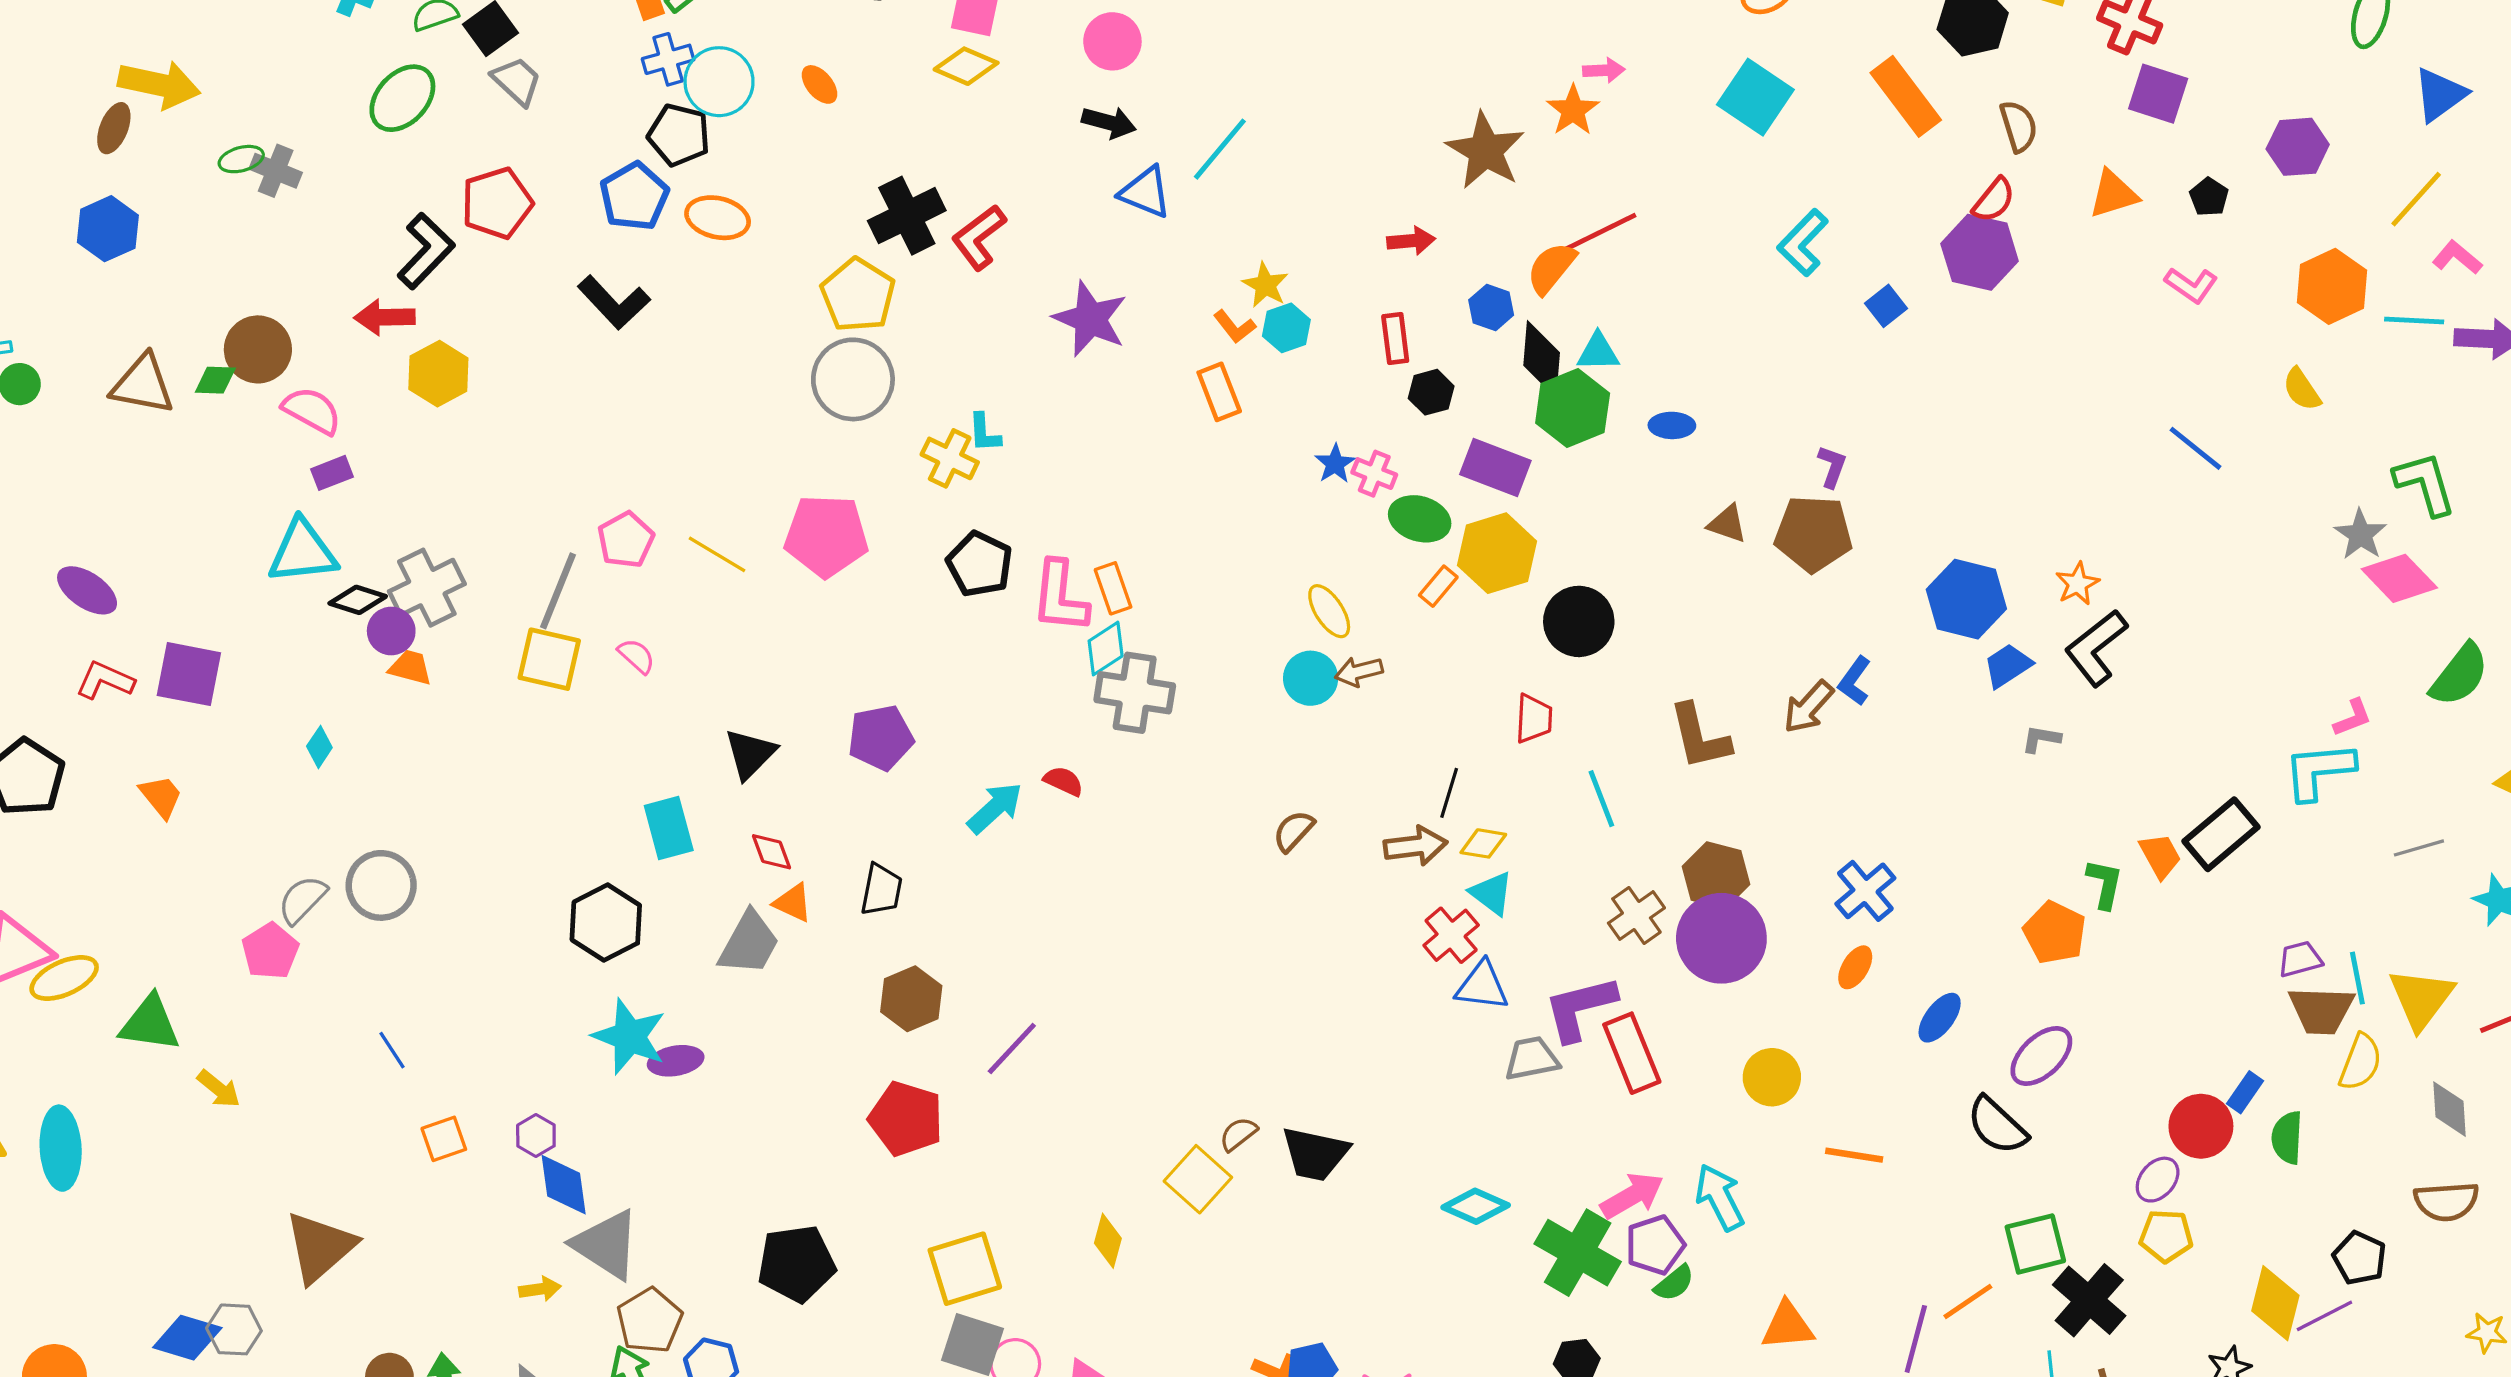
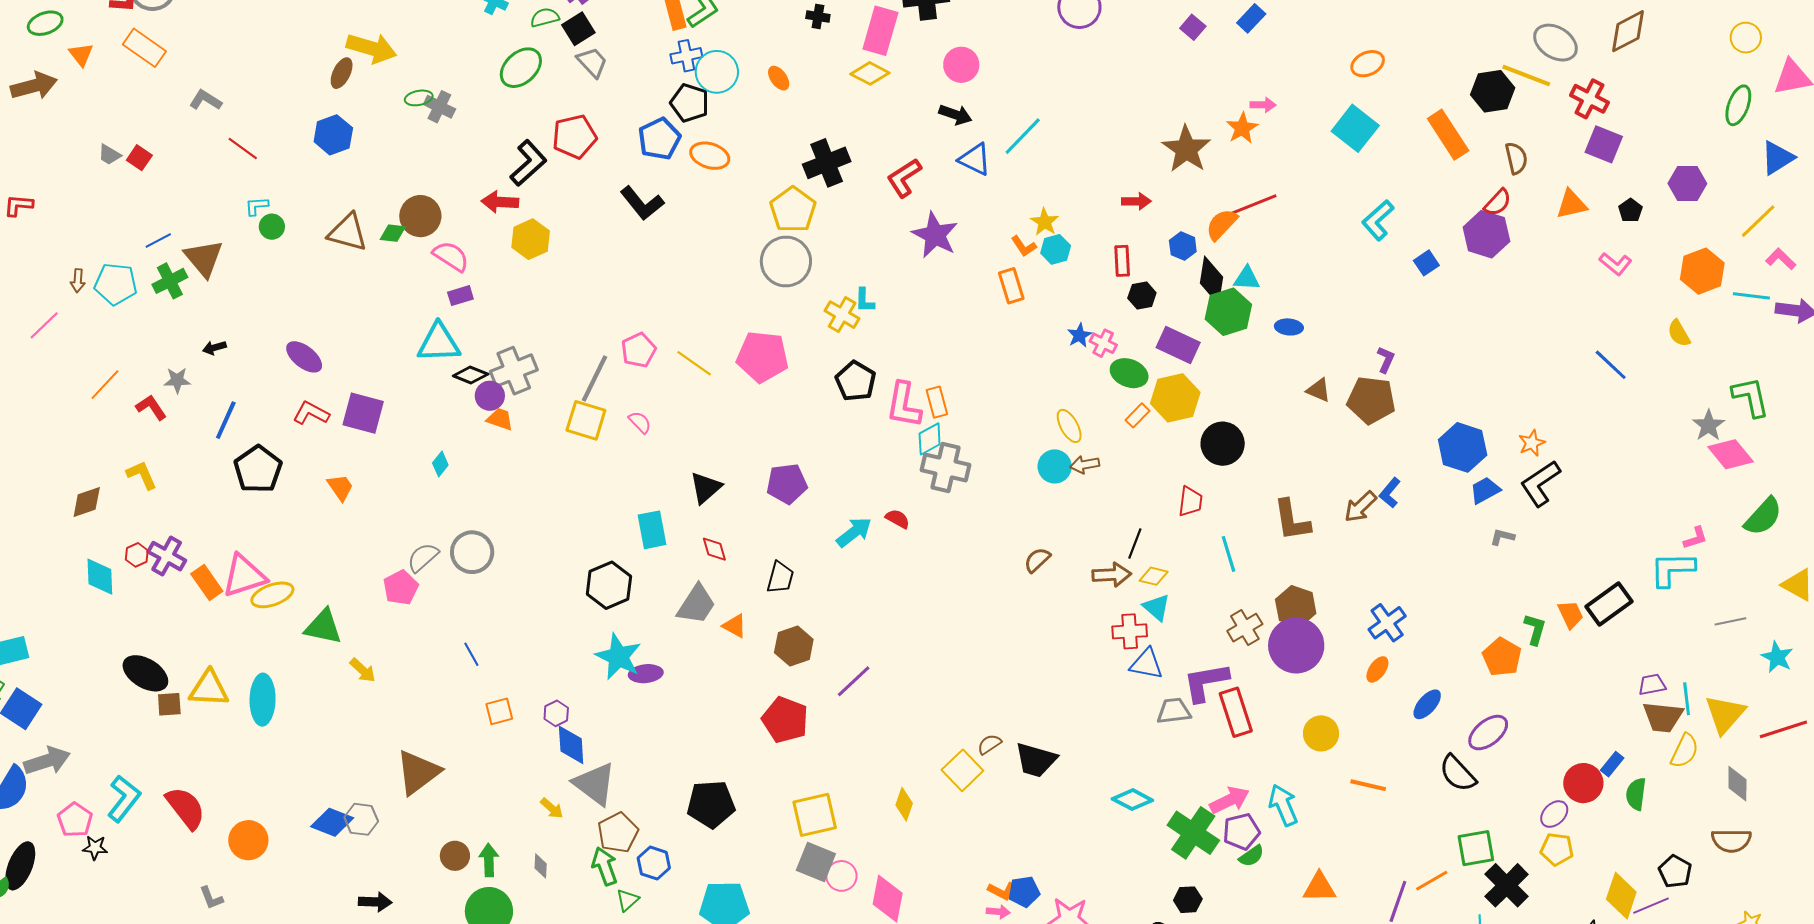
red L-shape: (979, 237) -> (904, 178), moved
orange triangle: (793, 903) -> (735, 626), moved
red cross: (1451, 935) -> (1130, 631), turned 32
yellow arrow: (540, 1289) -> (552, 808), turned 45

